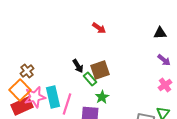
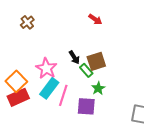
brown cross: (27, 71) -> (27, 22), moved
pink star: (35, 97) -> (46, 68), moved, turned -30
cyan rectangle: (53, 97) -> (49, 88), turned 50

